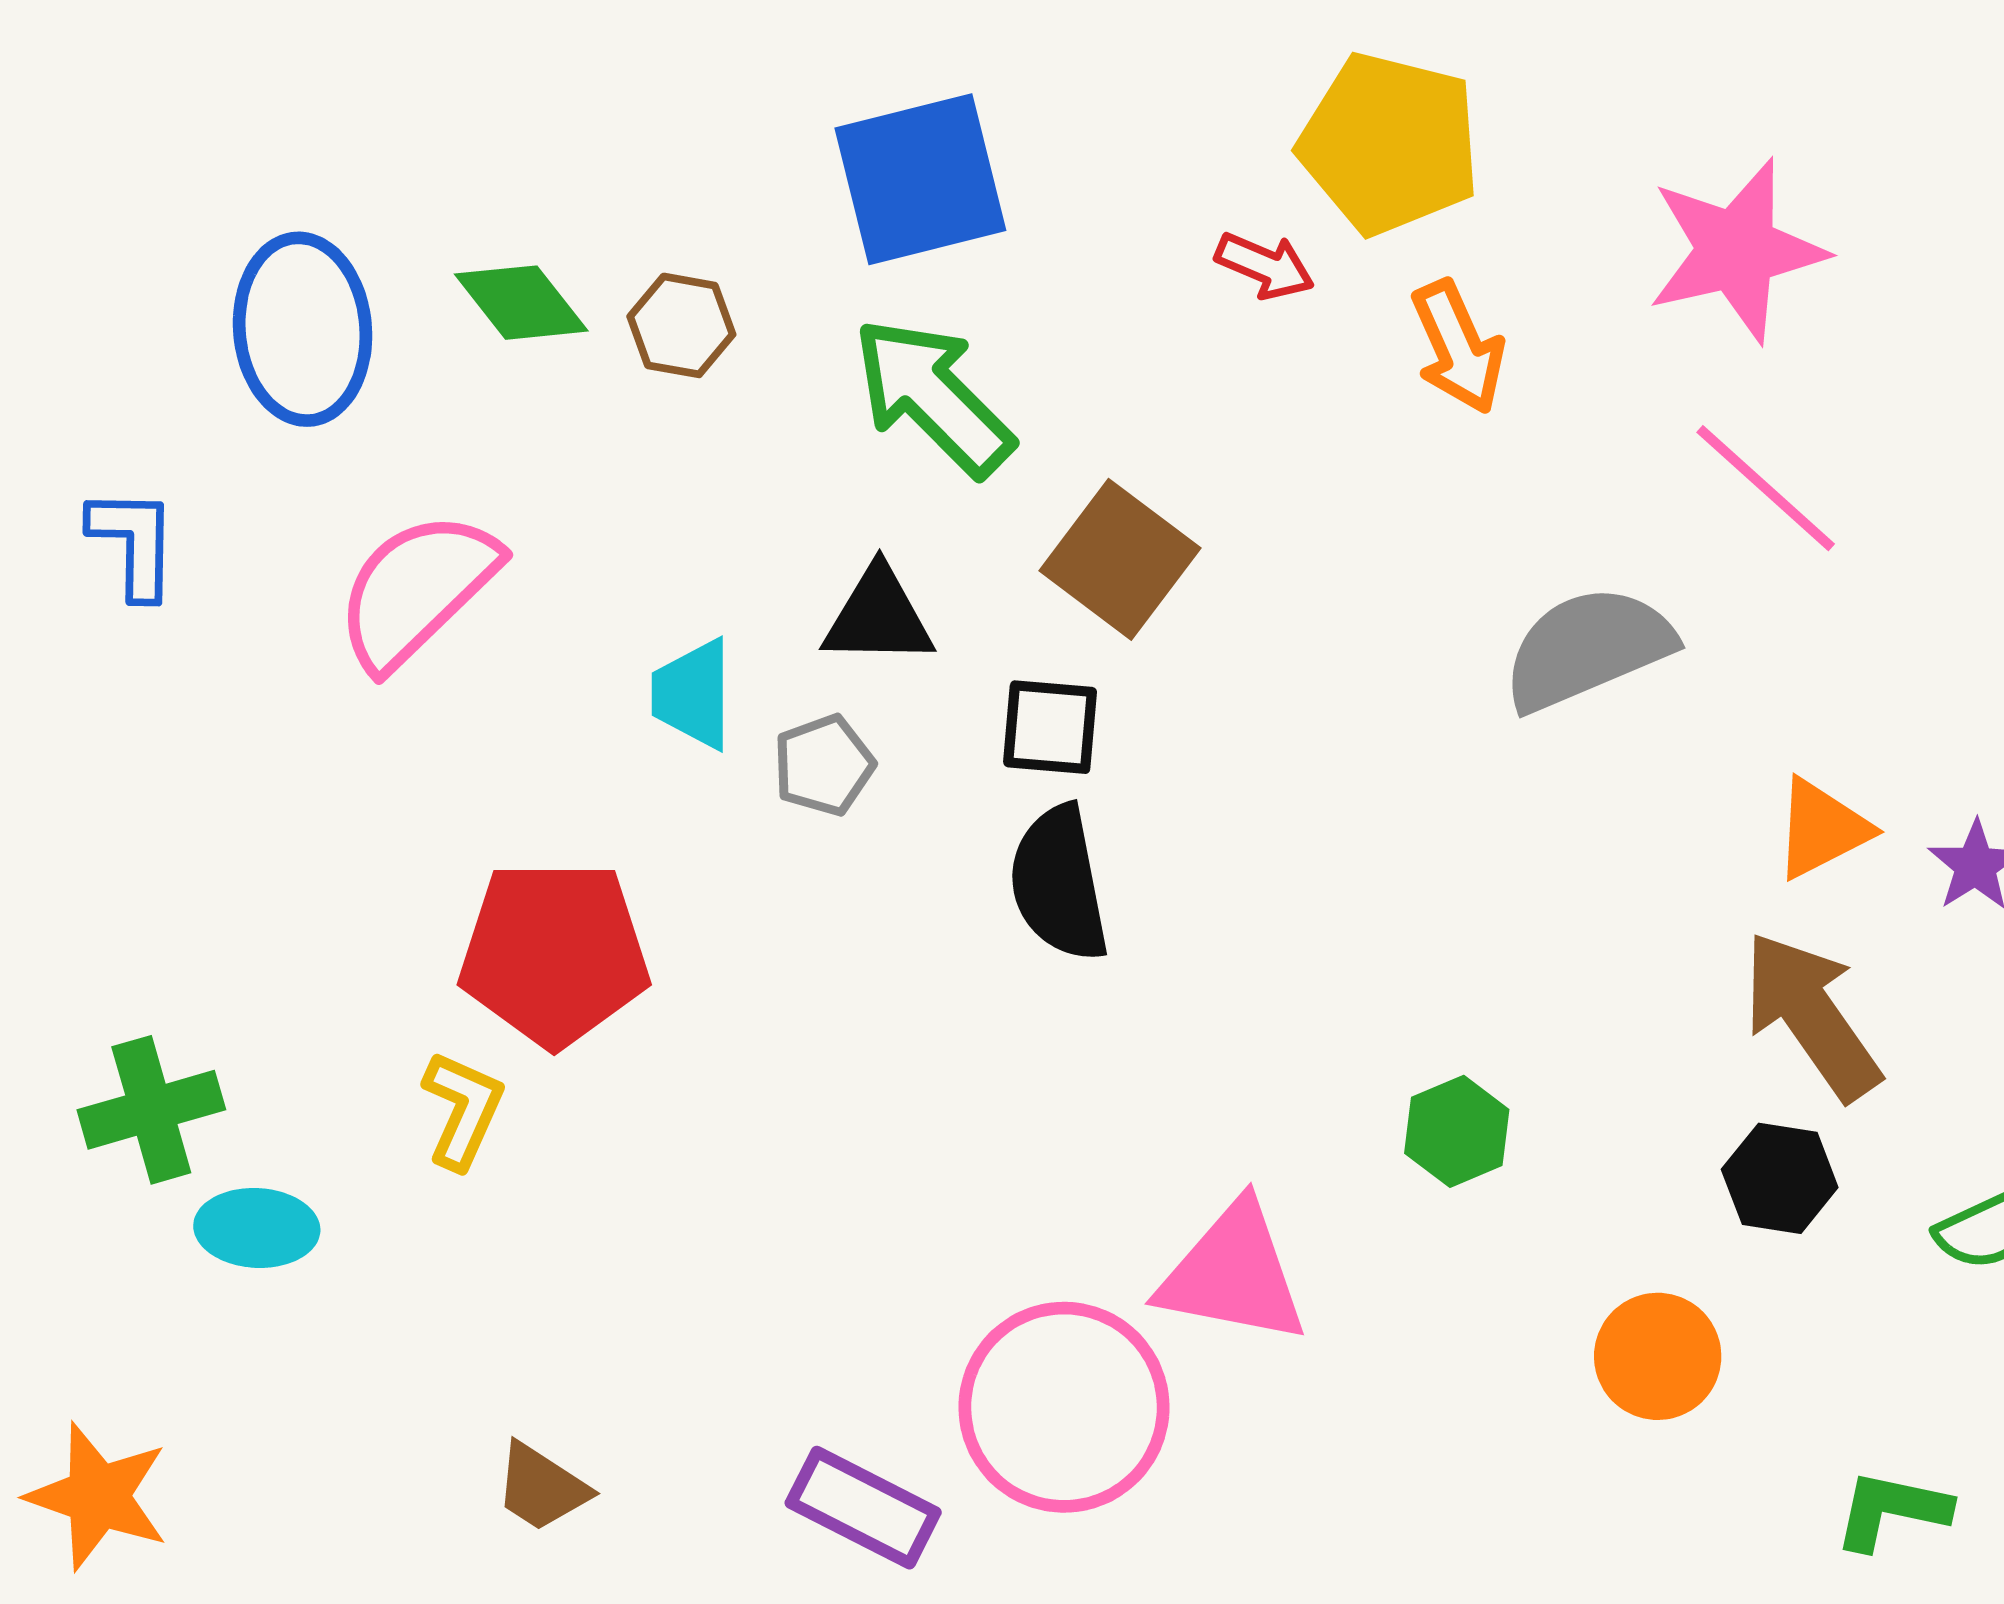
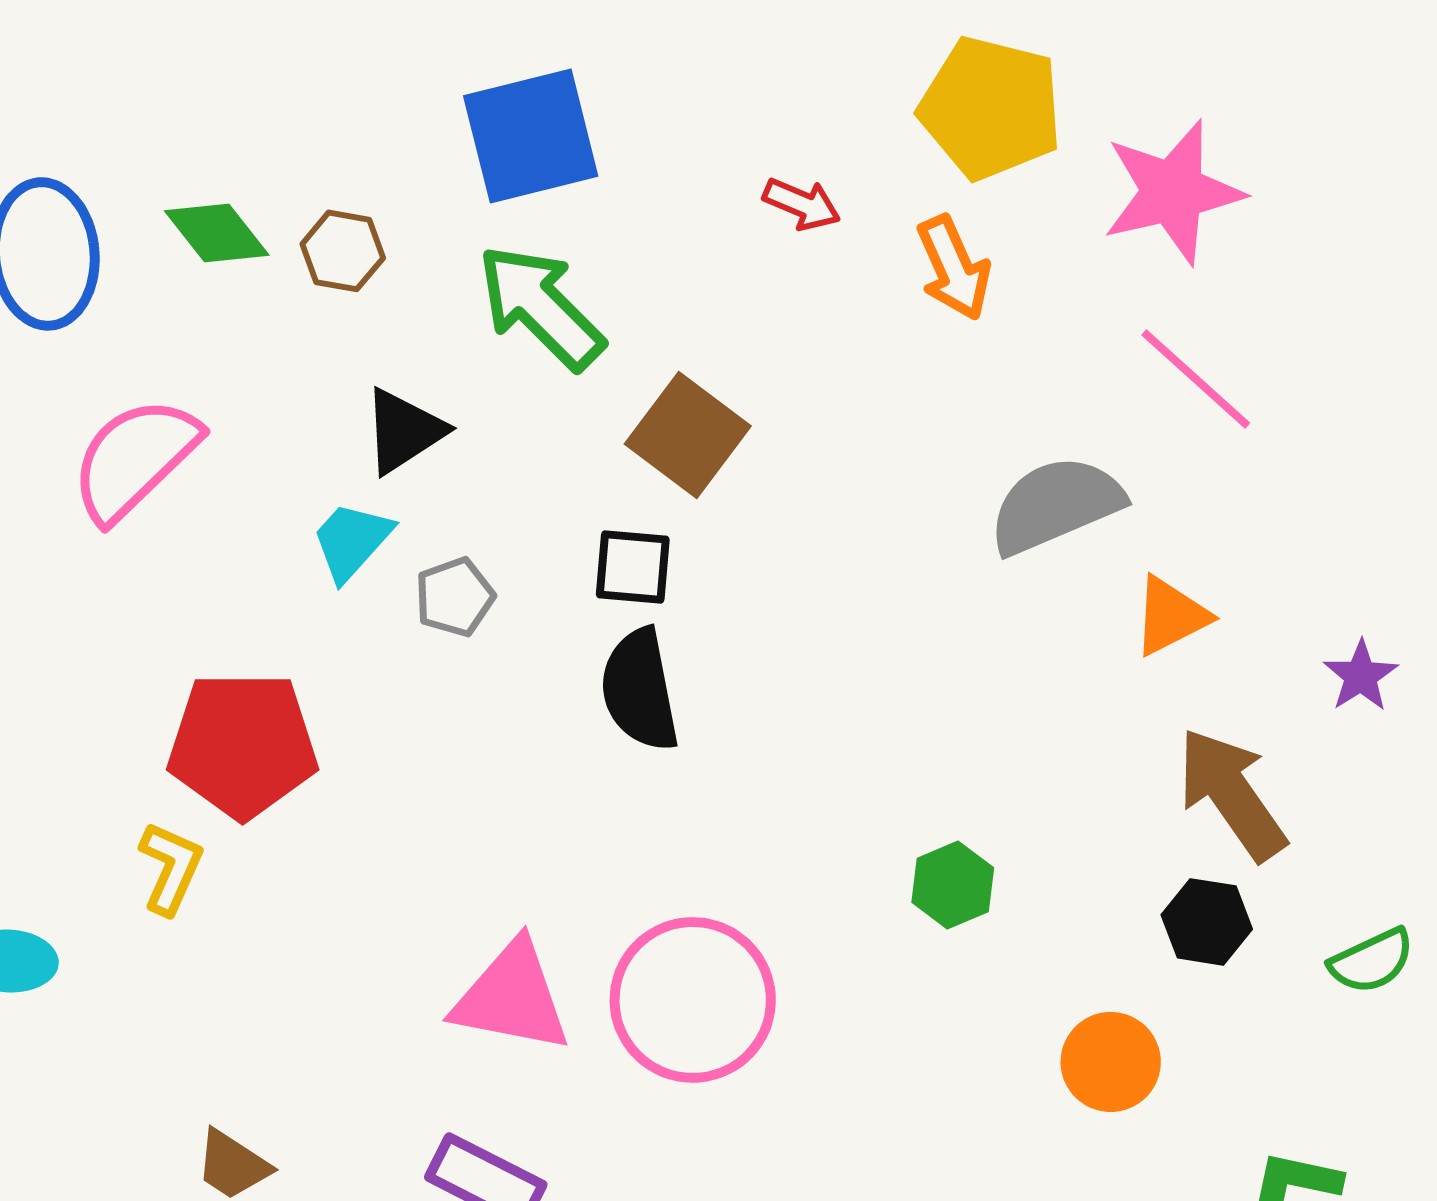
yellow pentagon: (1389, 144) -> (991, 108), moved
black triangle: (878, 617) -> (404, 431), moved, turned -34
cyan trapezoid: (693, 694) -> (352, 541), turned 42
orange triangle: (1822, 829) -> (1171, 616), moved
pink triangle: (1233, 1274) -> (512, 997), moved
pink circle: (1064, 1407) -> (693, 1000), moved

